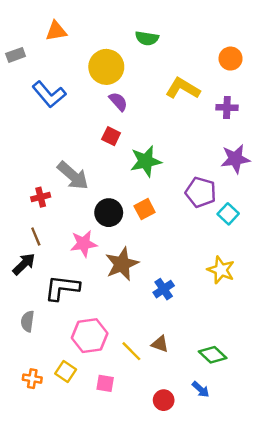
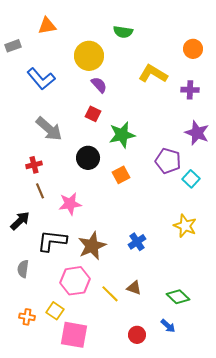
purple star: (235, 159) -> (197, 133), turned 30
gray arrow: (73, 176) -> (49, 129), moved
black circle: (109, 213) -> (88, 158), moved
brown line: (36, 236) -> (40, 191), moved
brown star: (122, 264) -> (92, 246), moved
pink square: (105, 383) -> (74, 335), moved, size x1.8

